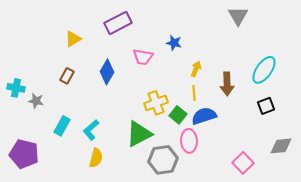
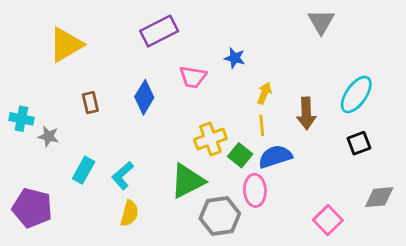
yellow triangle: (73, 39) -> (66, 45), moved, size x1.6
brown rectangle: (67, 76) -> (90, 103), turned -42

